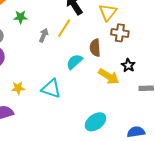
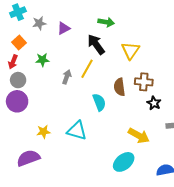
brown cross: (120, 33) -> (144, 82), moved
cyan semicircle: (74, 62) -> (99, 102), turned 114
yellow arrow: (109, 76) -> (139, 136), moved

